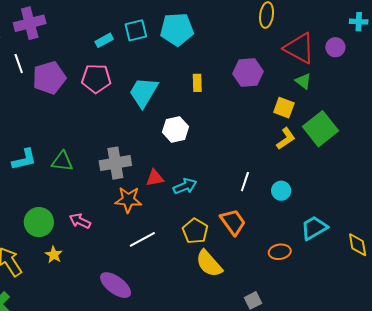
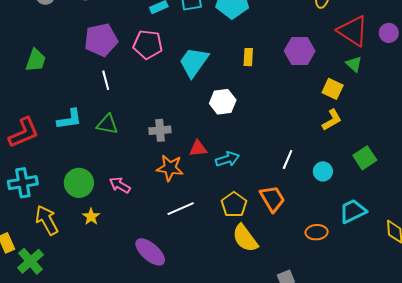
white line: (19, 64) -> (106, 80), moved
green square: (321, 129) -> (365, 158), moved, size x0.7
gray cross: (115, 163) -> (160, 130), size x0.7

